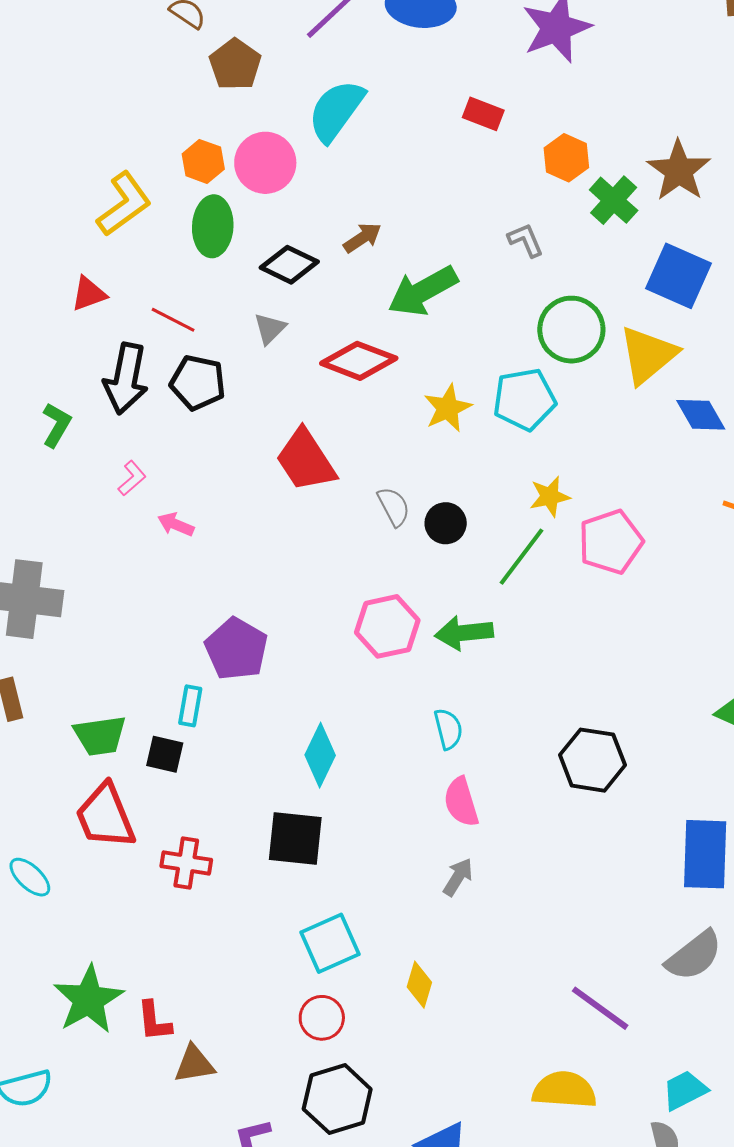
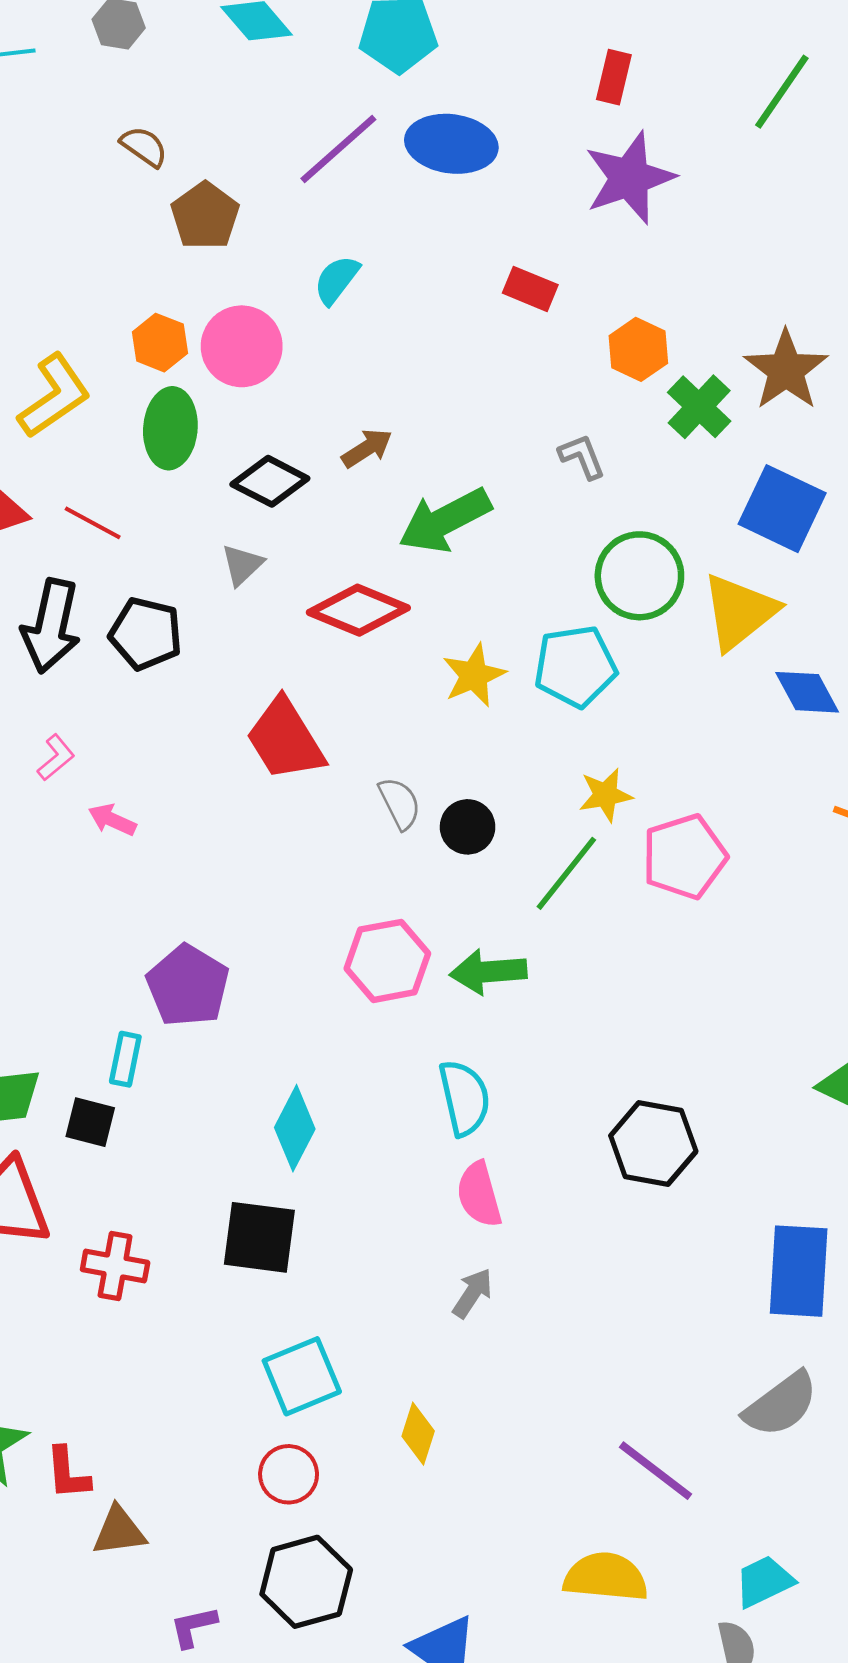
cyan semicircle: (336, 111) -> (337, 280), size x0.6
red line: (173, 320) -> (93, 523), moved
cyan semicircle: (448, 729) -> (464, 1098), size x1.4

